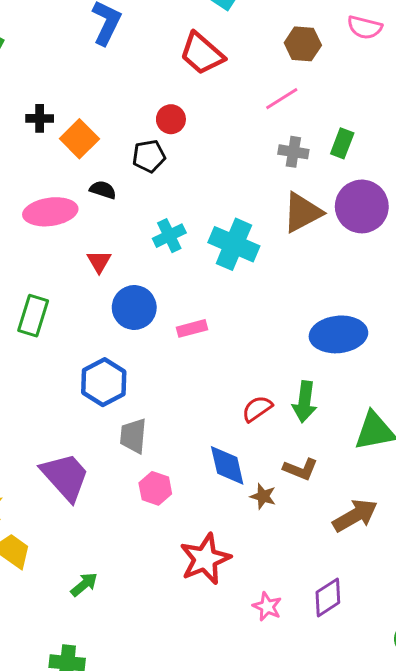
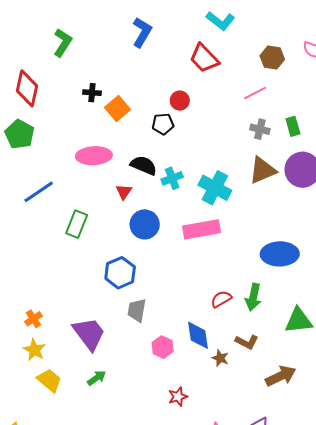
green rectangle: (342, 143) -> (293, 126), turned -42
black semicircle: (103, 190) -> (144, 165), moved, size x1.5
pink rectangle: (192, 328) -> (202, 229), moved, size x1.8
pink hexagon: (155, 488) -> (163, 347), moved
red star: (205, 559) -> (178, 397), size x0.6
green arrow: (84, 584) -> (97, 378), moved

